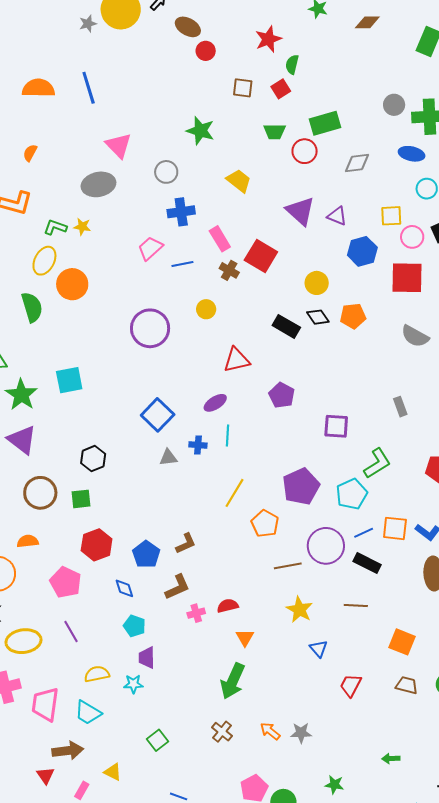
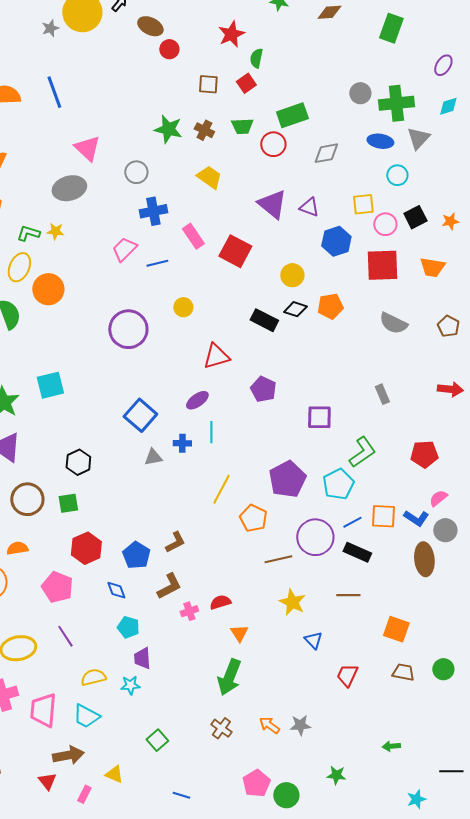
brown cross: (229, 270) -> (204, 130), moved
black diamond: (318, 317) -> (295, 309), turned -35

